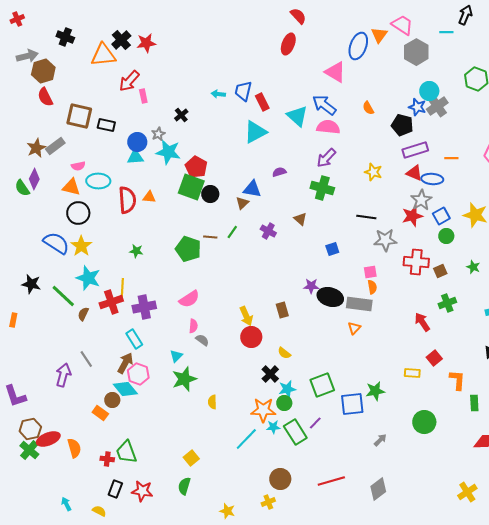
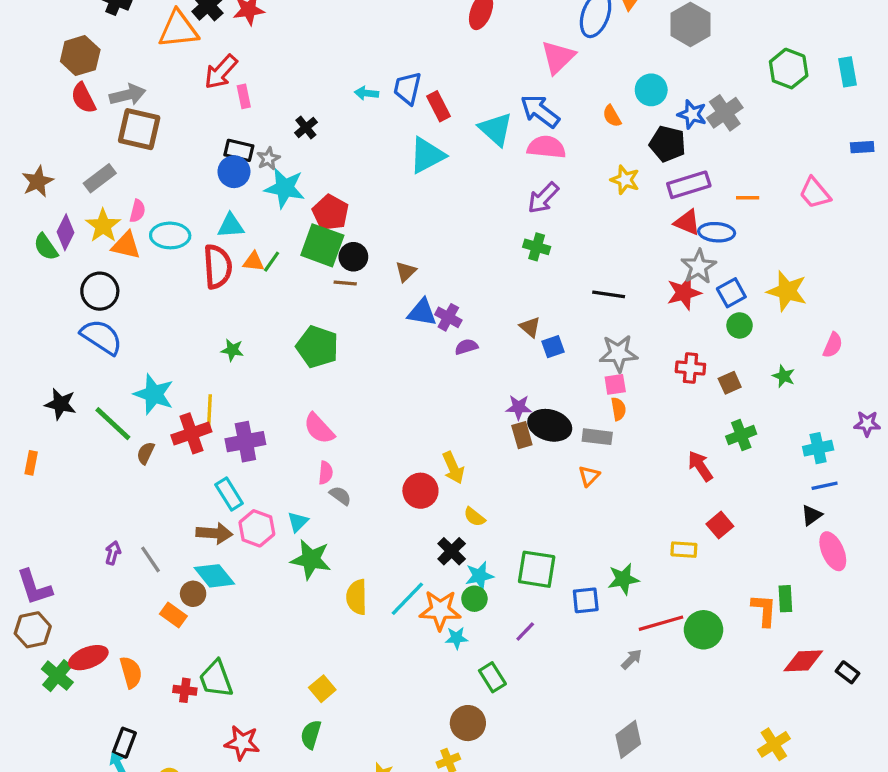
gray arrow: (27, 56) -> (128, 95), moved
pink triangle: (335, 72) -> (558, 57), turned 45
cyan circle: (429, 91) -> (651, 90), moved
black rectangle: (106, 125) -> (239, 150), moved
brown star: (36, 148) -> (38, 181), moved
cyan triangle: (135, 157) -> (231, 226), moved
pink semicircle: (78, 166) -> (137, 211), turned -64
purple semicircle: (279, 172) -> (466, 347), moved
yellow star: (373, 172) -> (625, 180), moved
green cross: (322, 188) -> (537, 247), size x0.7
blue triangle: (252, 189) -> (422, 312), moved
black circle: (78, 213) -> (100, 291), moved
brown triangle: (300, 219) -> (530, 327), moved
green line: (232, 232) -> (272, 262), moved
brown line: (210, 237) -> (345, 283), moved
gray star: (385, 240) -> (618, 353), moved
yellow star: (81, 246) -> (103, 226), moved
red cross: (416, 262) -> (690, 368), size x0.7
pink semicircle: (189, 299) -> (319, 429), turned 80
gray rectangle: (359, 304) -> (597, 437), size x0.7
brown rectangle: (282, 310) -> (522, 435), moved
yellow arrow: (246, 316) -> (453, 468), moved
gray line: (86, 359) -> (151, 559), moved
brown arrow: (125, 363) -> (214, 533), turned 65
pink hexagon: (138, 374) -> (257, 528), moved
purple arrow: (63, 375) -> (113, 553), size x0.6
green star: (184, 379) -> (311, 559), turned 30
orange L-shape: (457, 380) -> (764, 610), moved
green square: (322, 385) -> (537, 569), turned 30
yellow semicircle: (212, 402) -> (357, 597), size x1.5
blue square: (352, 404) -> (586, 600), size x0.7
brown hexagon: (30, 429) -> (33, 630), moved
green rectangle: (295, 432) -> (492, 677), moved, size x0.7
cyan line: (246, 439) -> (407, 599), moved
red line: (331, 481) -> (661, 623), moved
black rectangle: (115, 489) -> (124, 743), moved

